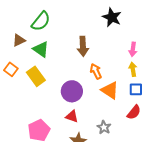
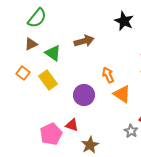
green semicircle: (41, 21) -> (37, 18), moved
brown arrow: (83, 46) -> (84, 41), moved, turned -102
red triangle: (72, 116) -> (72, 125), moved
gray star: (104, 127) -> (131, 131), moved

